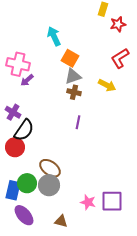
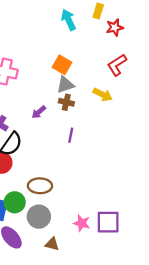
cyan arrow: (54, 36) -> (69, 20), moved
purple arrow: (27, 80) -> (39, 112), moved
brown ellipse: (50, 168) -> (40, 186), turned -35
gray circle: (49, 185) -> (39, 217), moved

